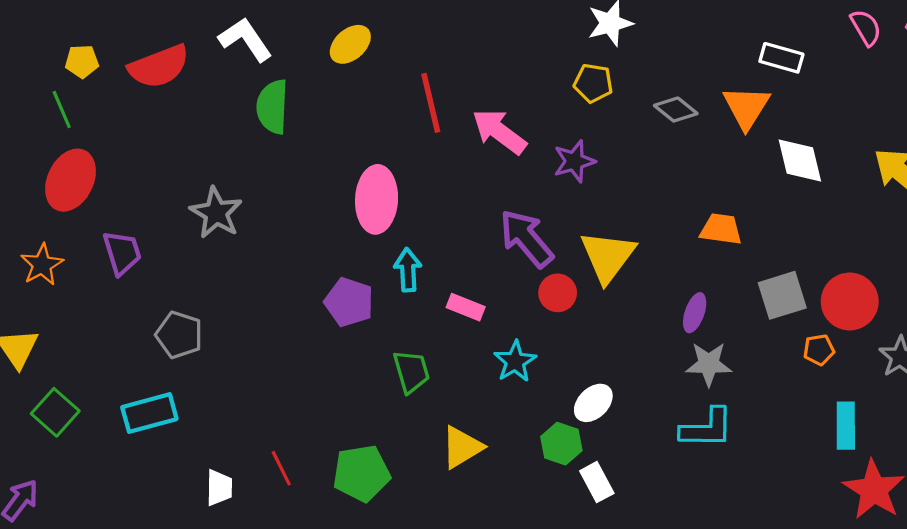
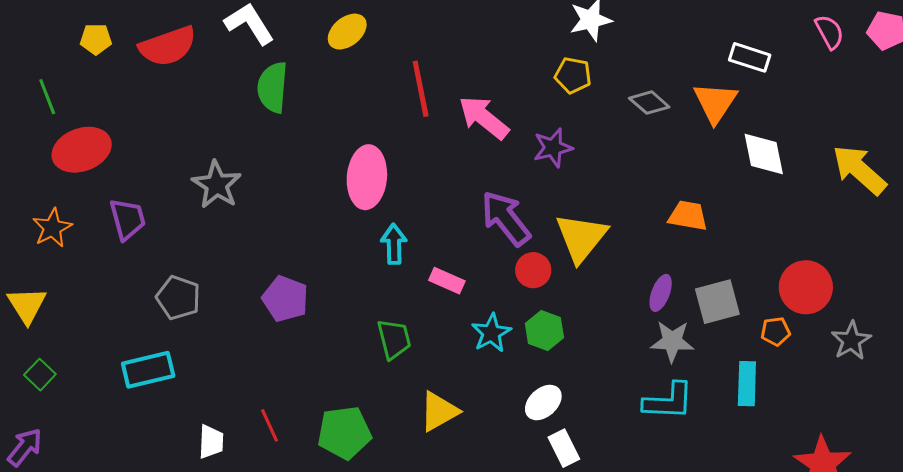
green line: (62, 110) -> (47, 97), moved
red ellipse: (71, 180) -> (82, 150), turned 42
gray square: (782, 295) -> (717, 302), moved
purple pentagon: (349, 302) -> (285, 299), moved
white ellipse: (593, 403) -> (543, 403), moved
green square: (55, 412) -> (40, 375), moved, size x0.7
cyan rectangle: (846, 426) -> (747, 384), moved
green hexagon: (561, 444) -> (544, 331), moved

